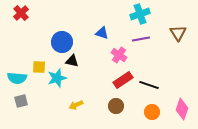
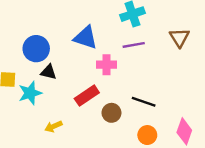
blue triangle: (102, 33) -> (86, 38), size x1.5
pink cross: (119, 55) -> (107, 65), turned -35
red rectangle: (123, 80) -> (87, 96), moved
brown circle: (116, 106) -> (111, 113), moved

